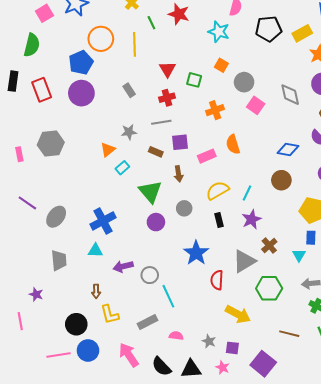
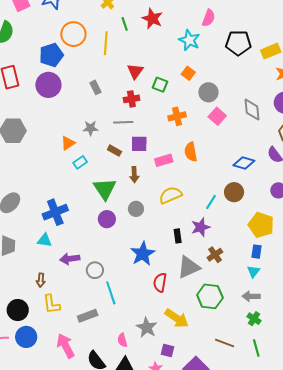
cyan line: (247, 193) -> (211, 202), moved
black rectangle: (219, 220) -> (178, 236), moved
cyan triangle: (299, 255) -> (254, 271), moved
pink semicircle: (176, 336) -> (122, 340), moved, turned -120
gray star: (209, 341) -> (147, 327), moved, size x1.5

